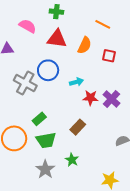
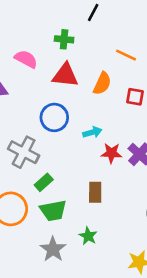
gray cross: (25, 83) -> (24, 152), moved
brown rectangle: (78, 127) -> (95, 192), turned -42

